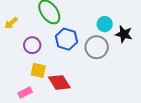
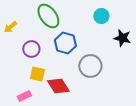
cyan circle: (105, 24) -> (101, 16), moved
gray circle: (97, 47) -> (90, 66), moved

